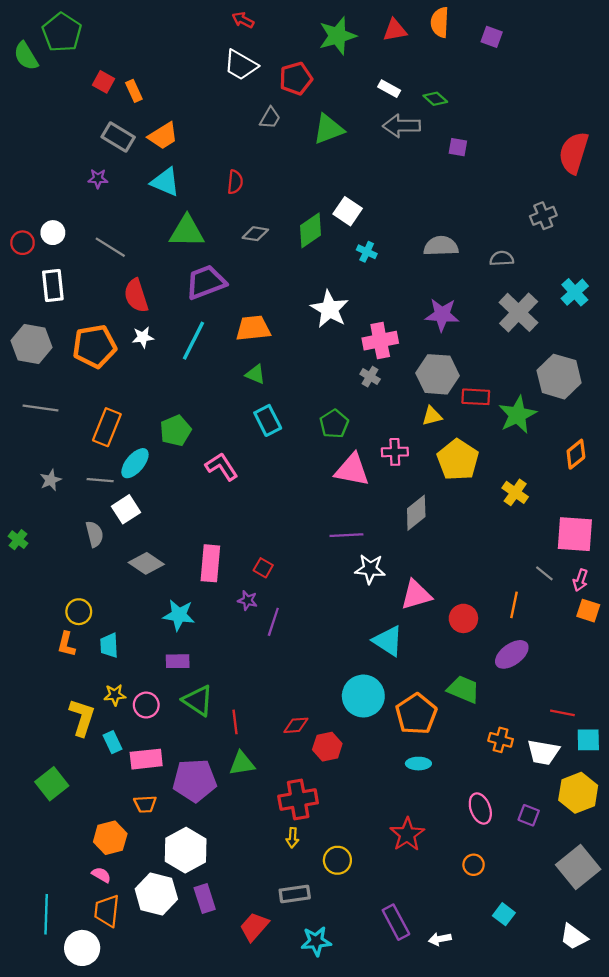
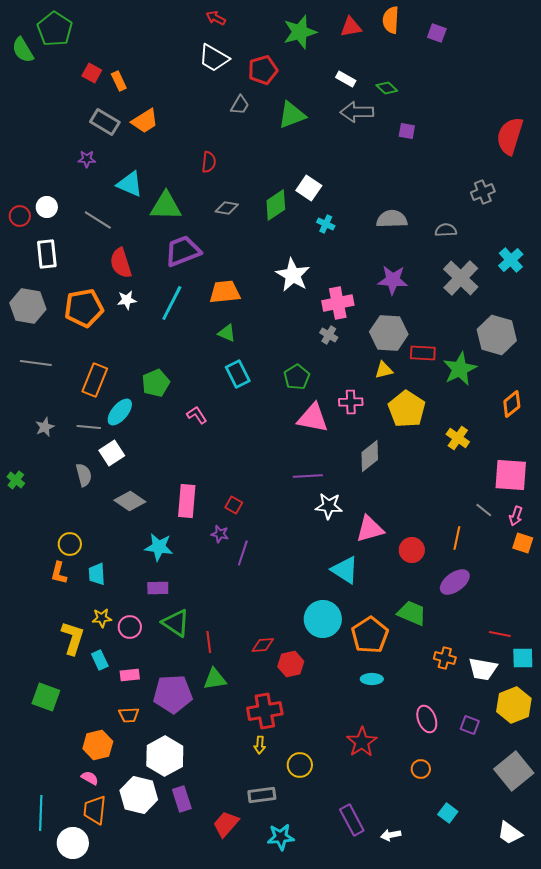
cyan triangle: (165, 182) -> (130, 184), moved
pink L-shape: (222, 467) -> (197, 415), size x0.7
pink rectangle: (146, 759) -> (130, 675), size x0.7
green square: (52, 784) -> (46, 697), turned -32

